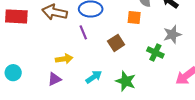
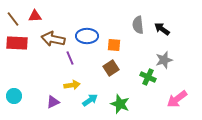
orange square: (134, 18) -> (114, 45), moved
purple line: (83, 32) -> (70, 58), moved
yellow arrow: (64, 59) -> (72, 85), moved

